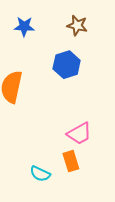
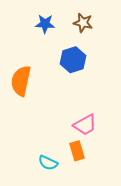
blue star: (24, 26) -> (45, 24), moved

